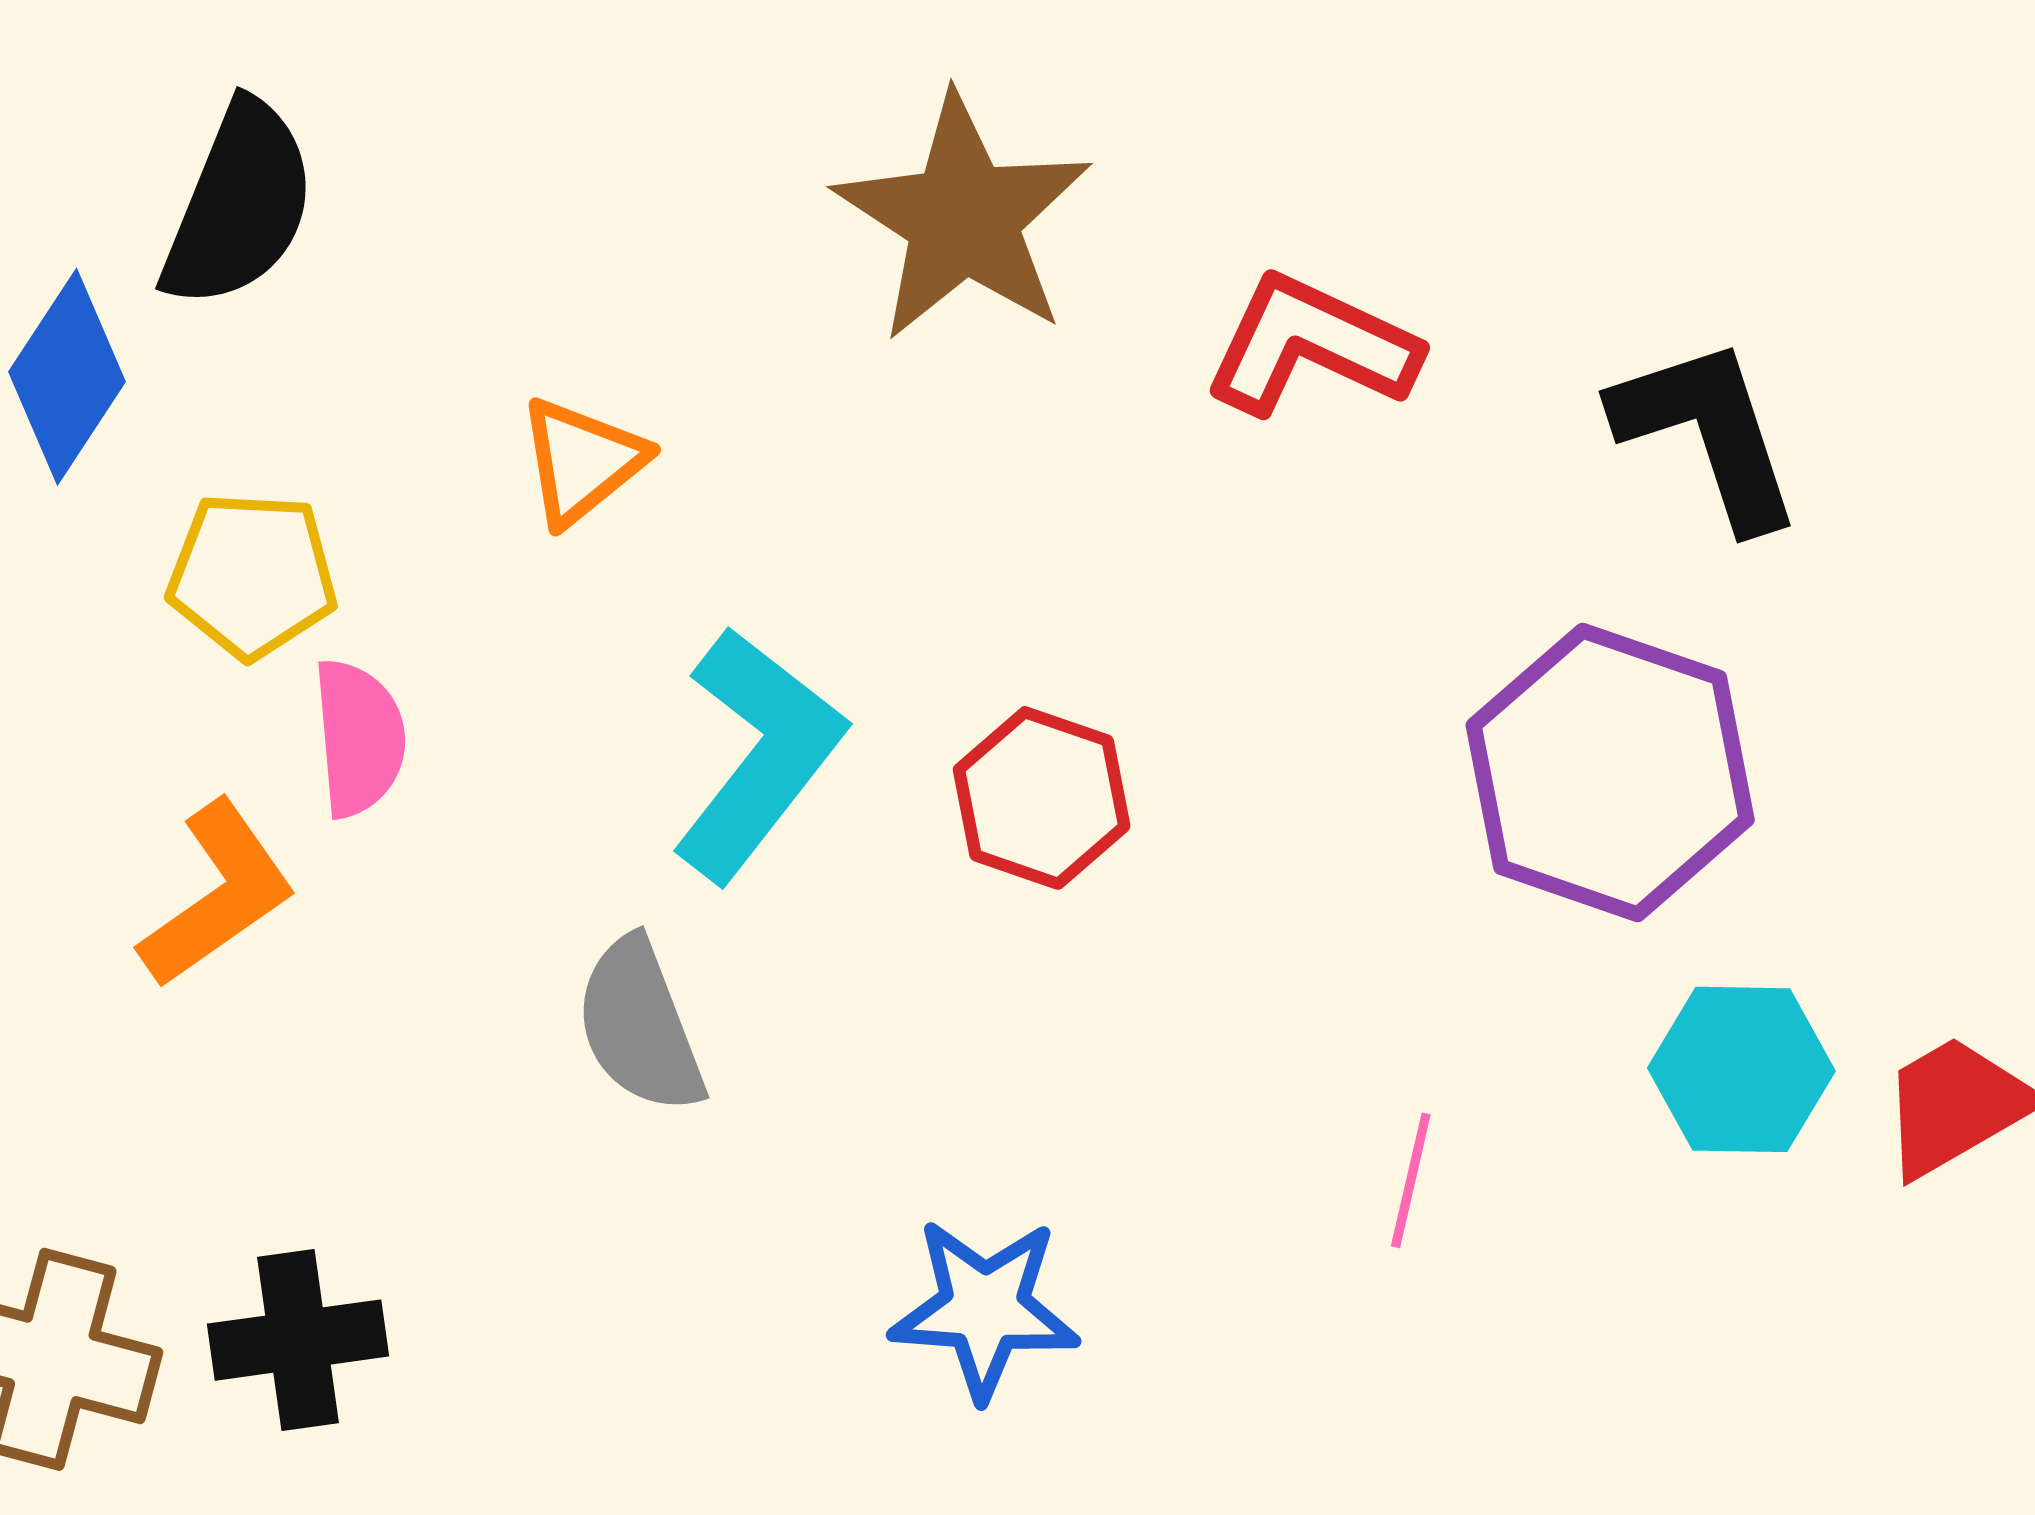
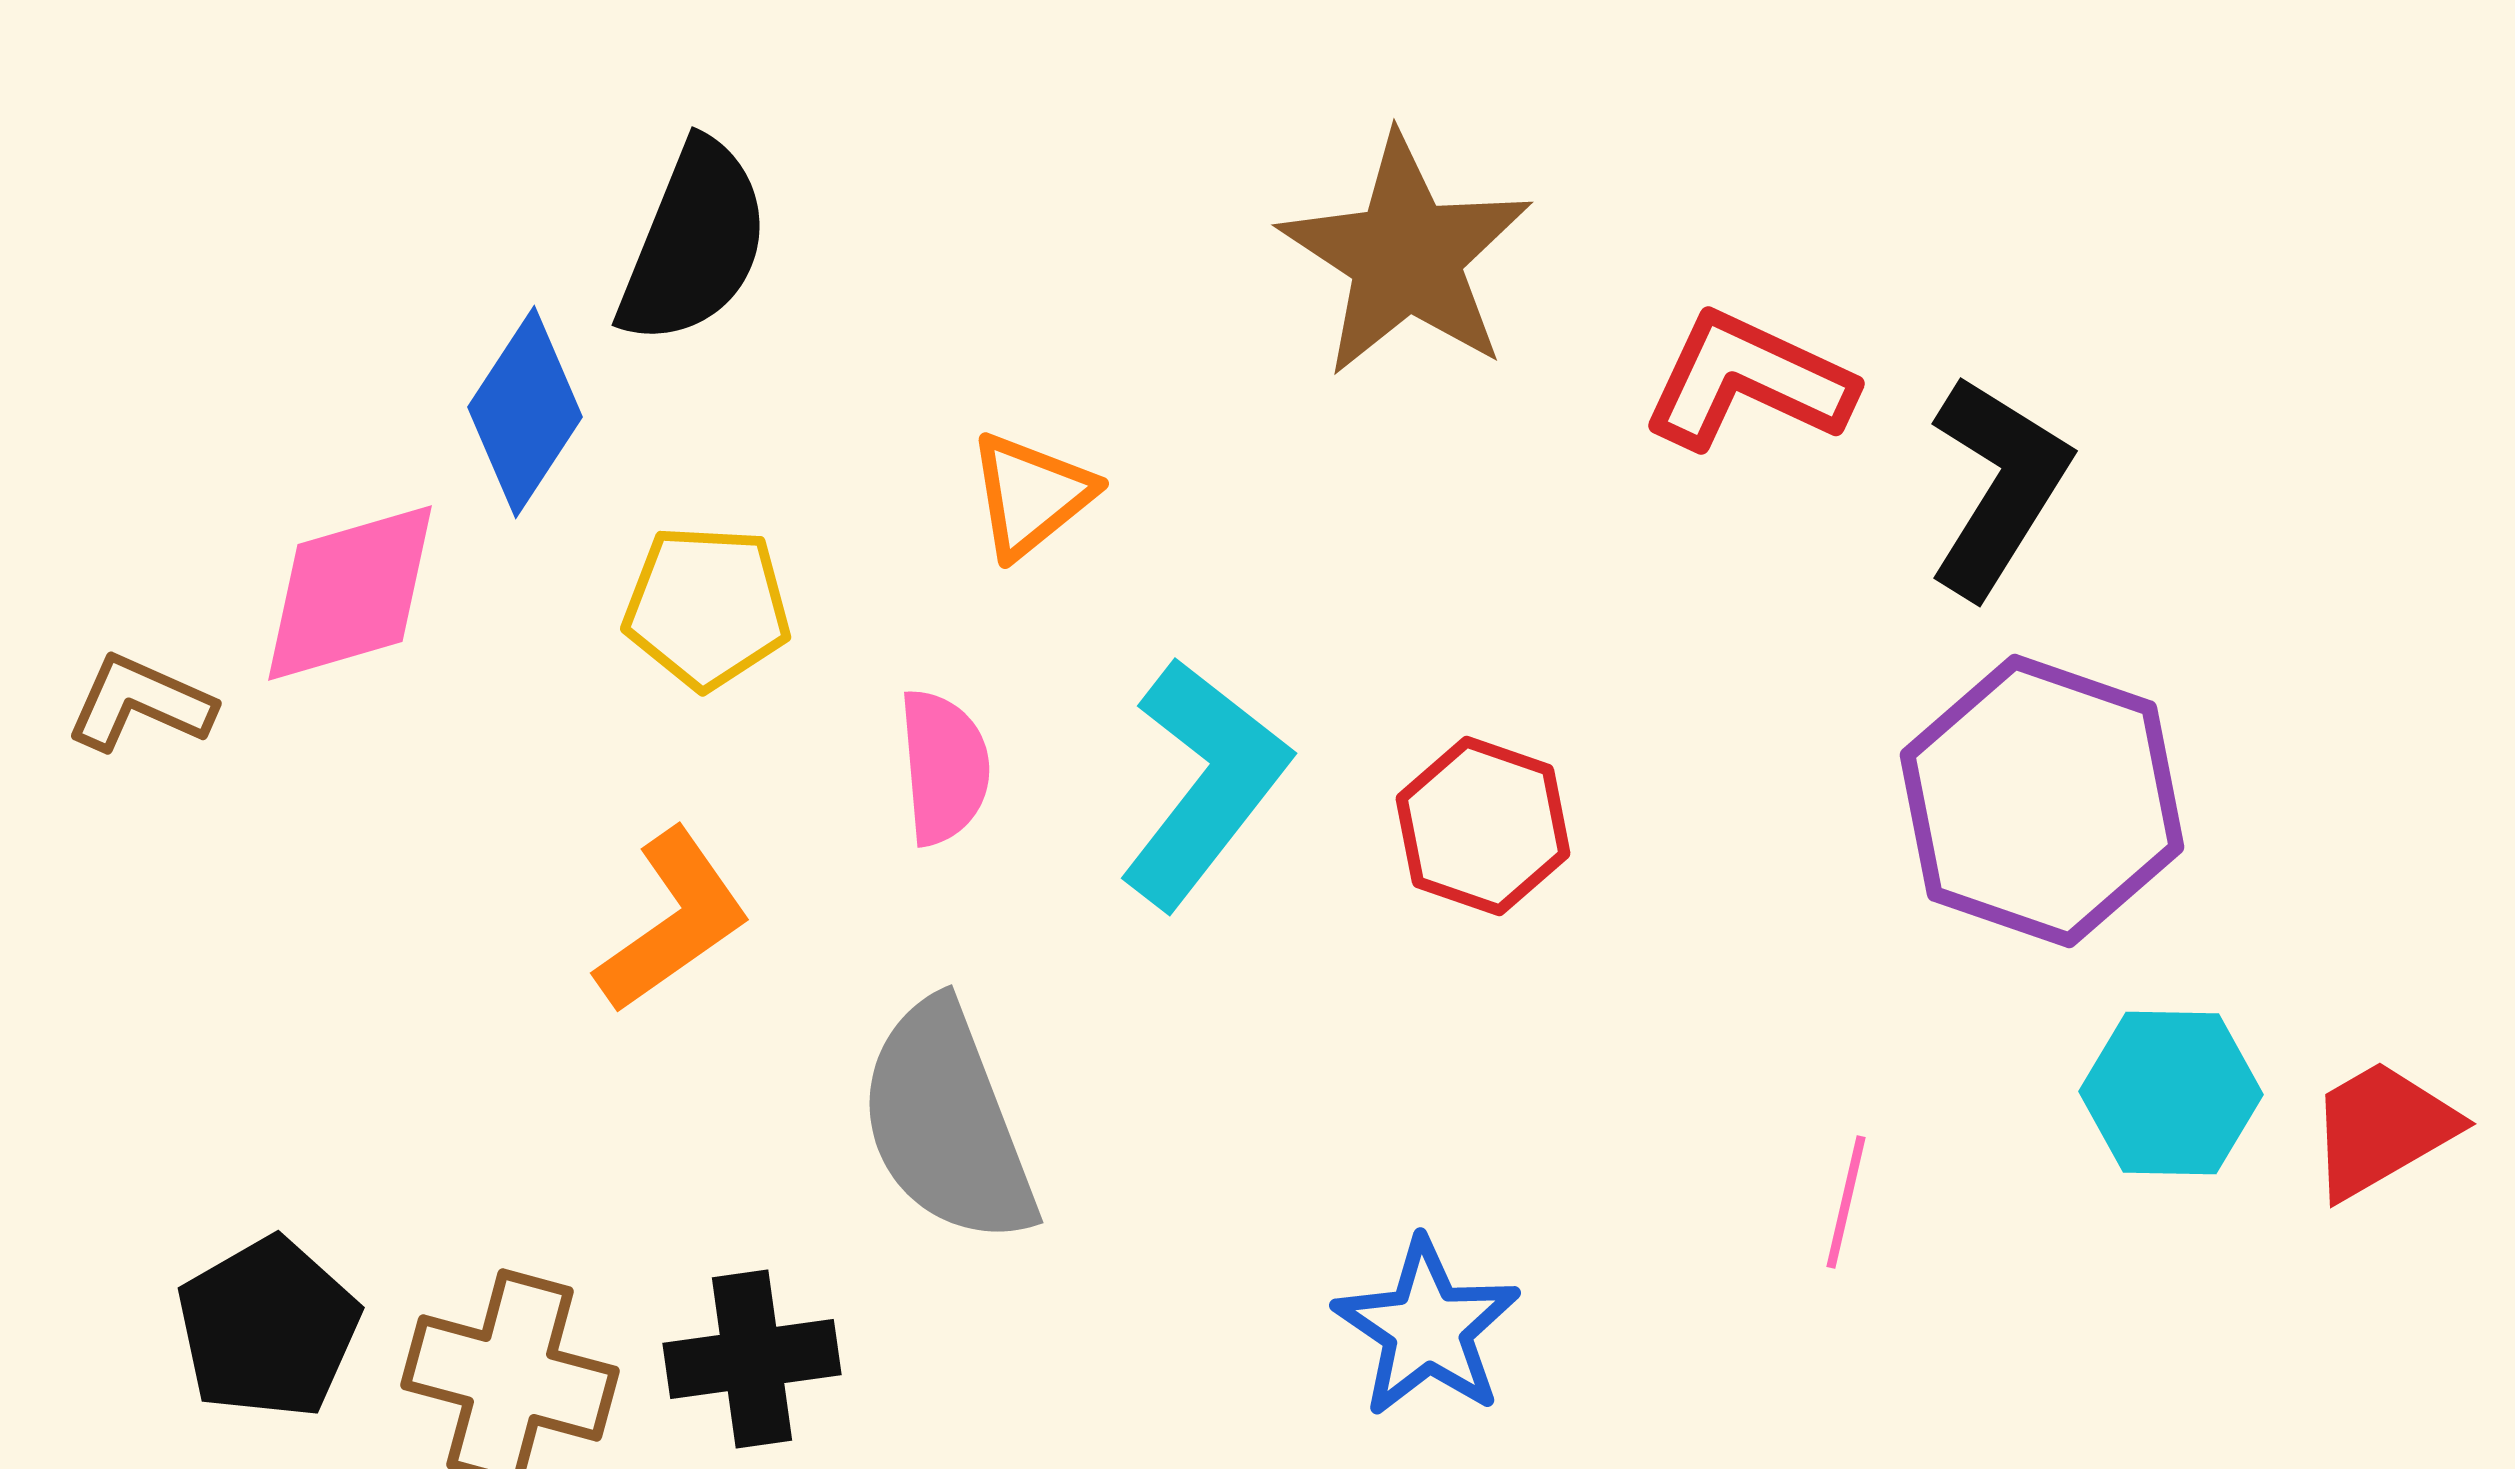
black L-shape: (1708, 433) -> (1998, 486), moved, turned 50
pink semicircle: (359, 738) -> (944, 767), moved
gray semicircle: (640, 1026) -> (947, 1123), moved, size x1.4
blue star: (985, 1309) -> (1427, 1328), turned 30

